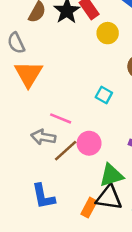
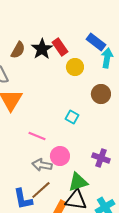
gray arrow: (43, 137) -> (42, 165), moved
brown line: (66, 151) -> (41, 190), moved

